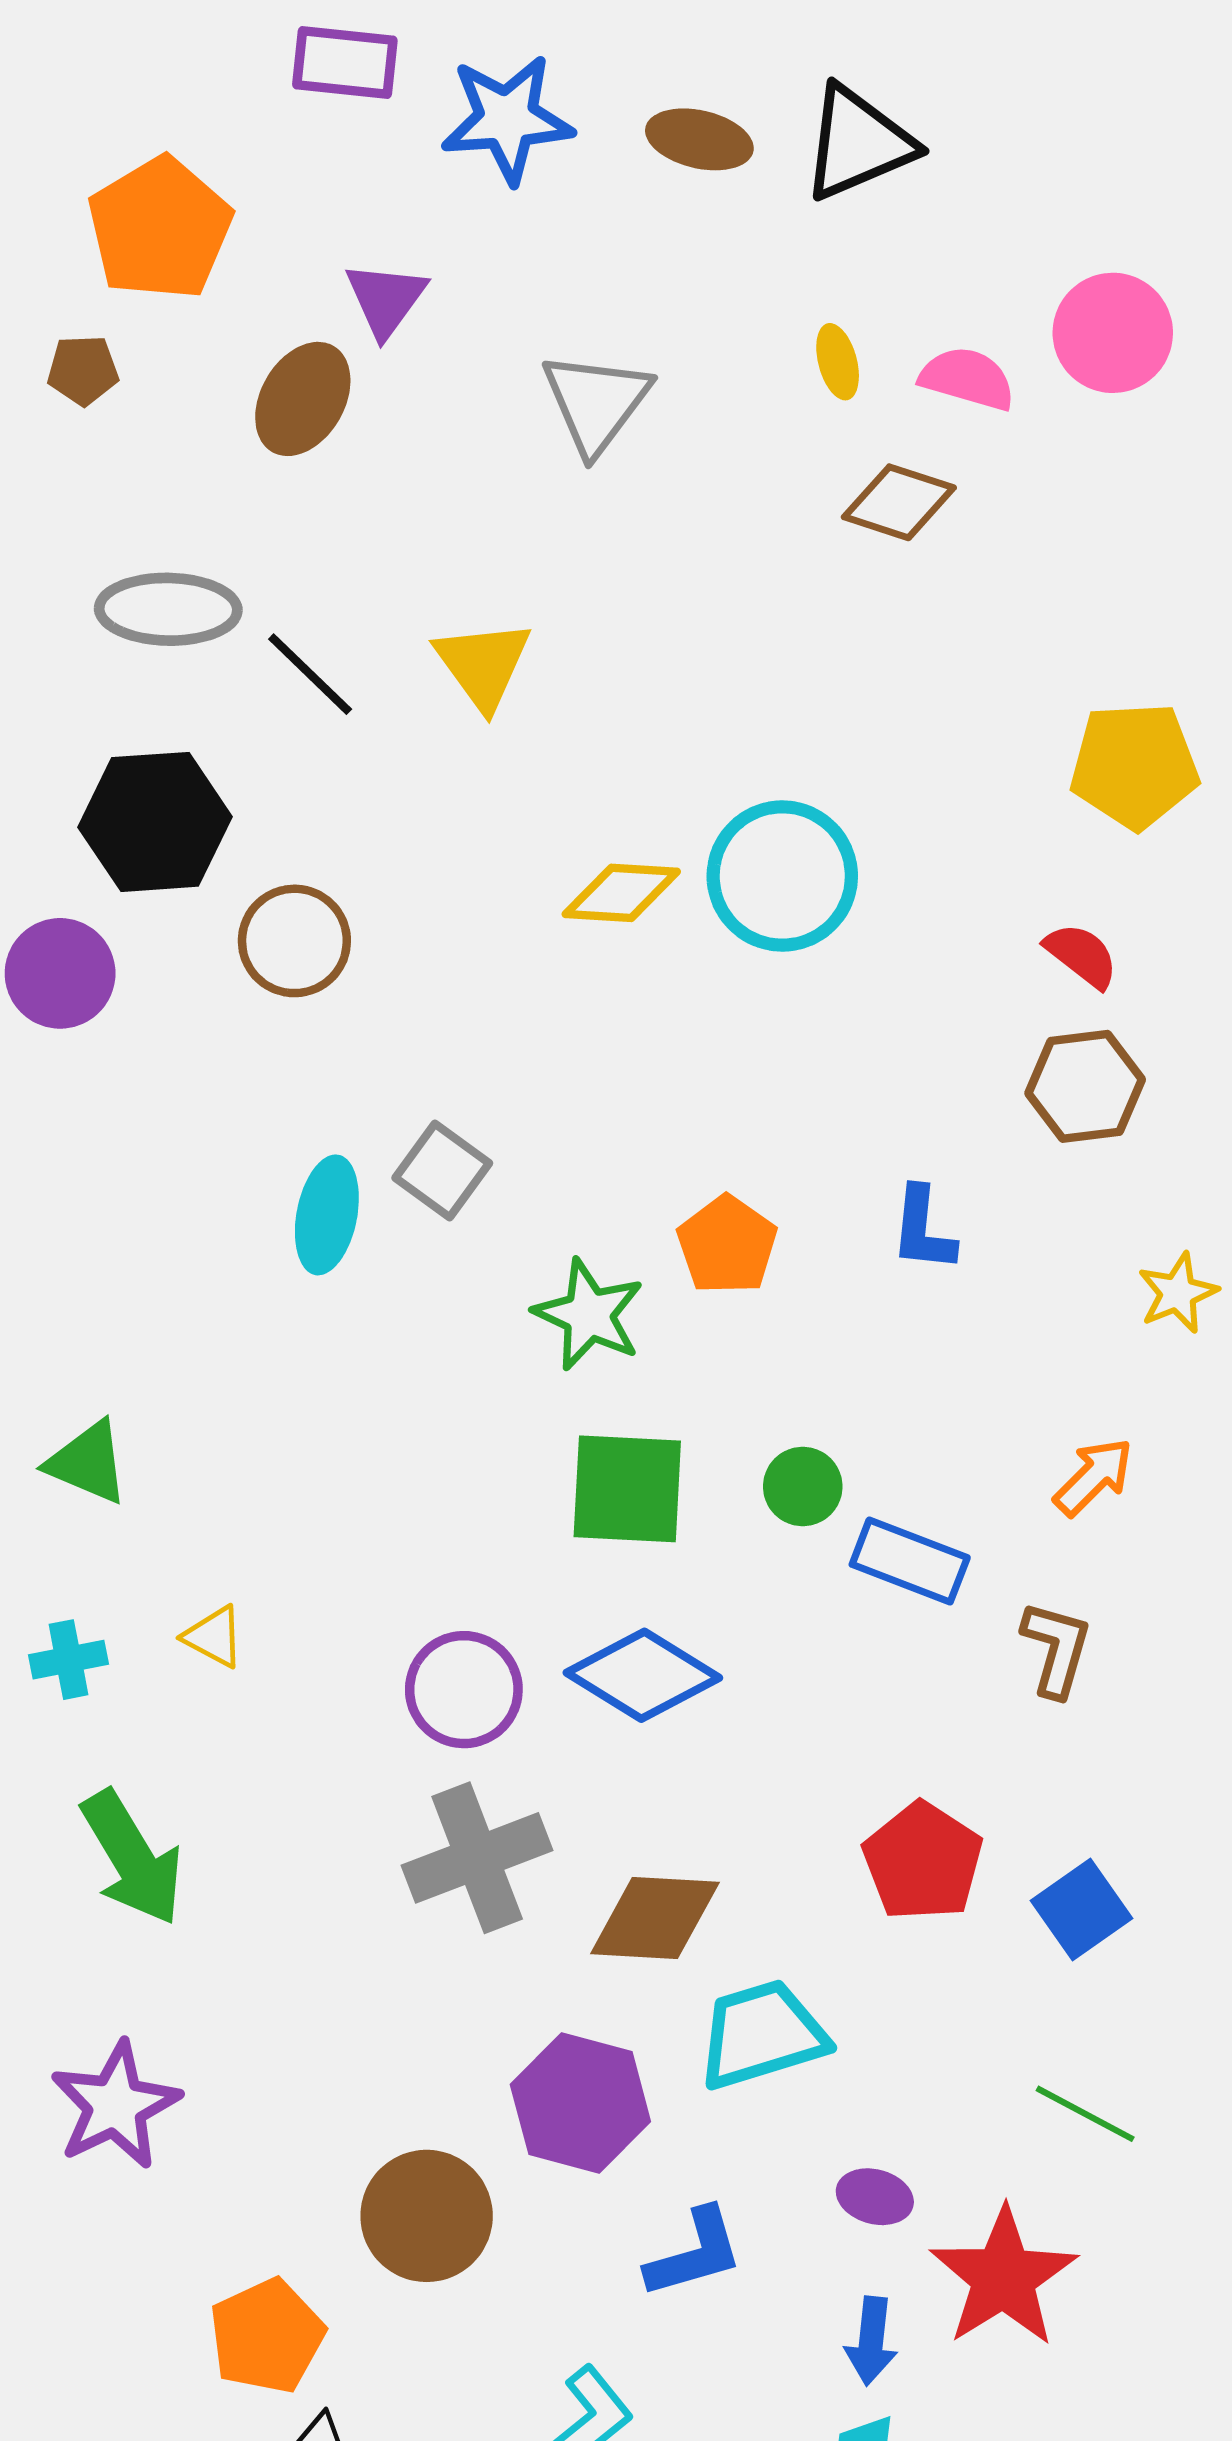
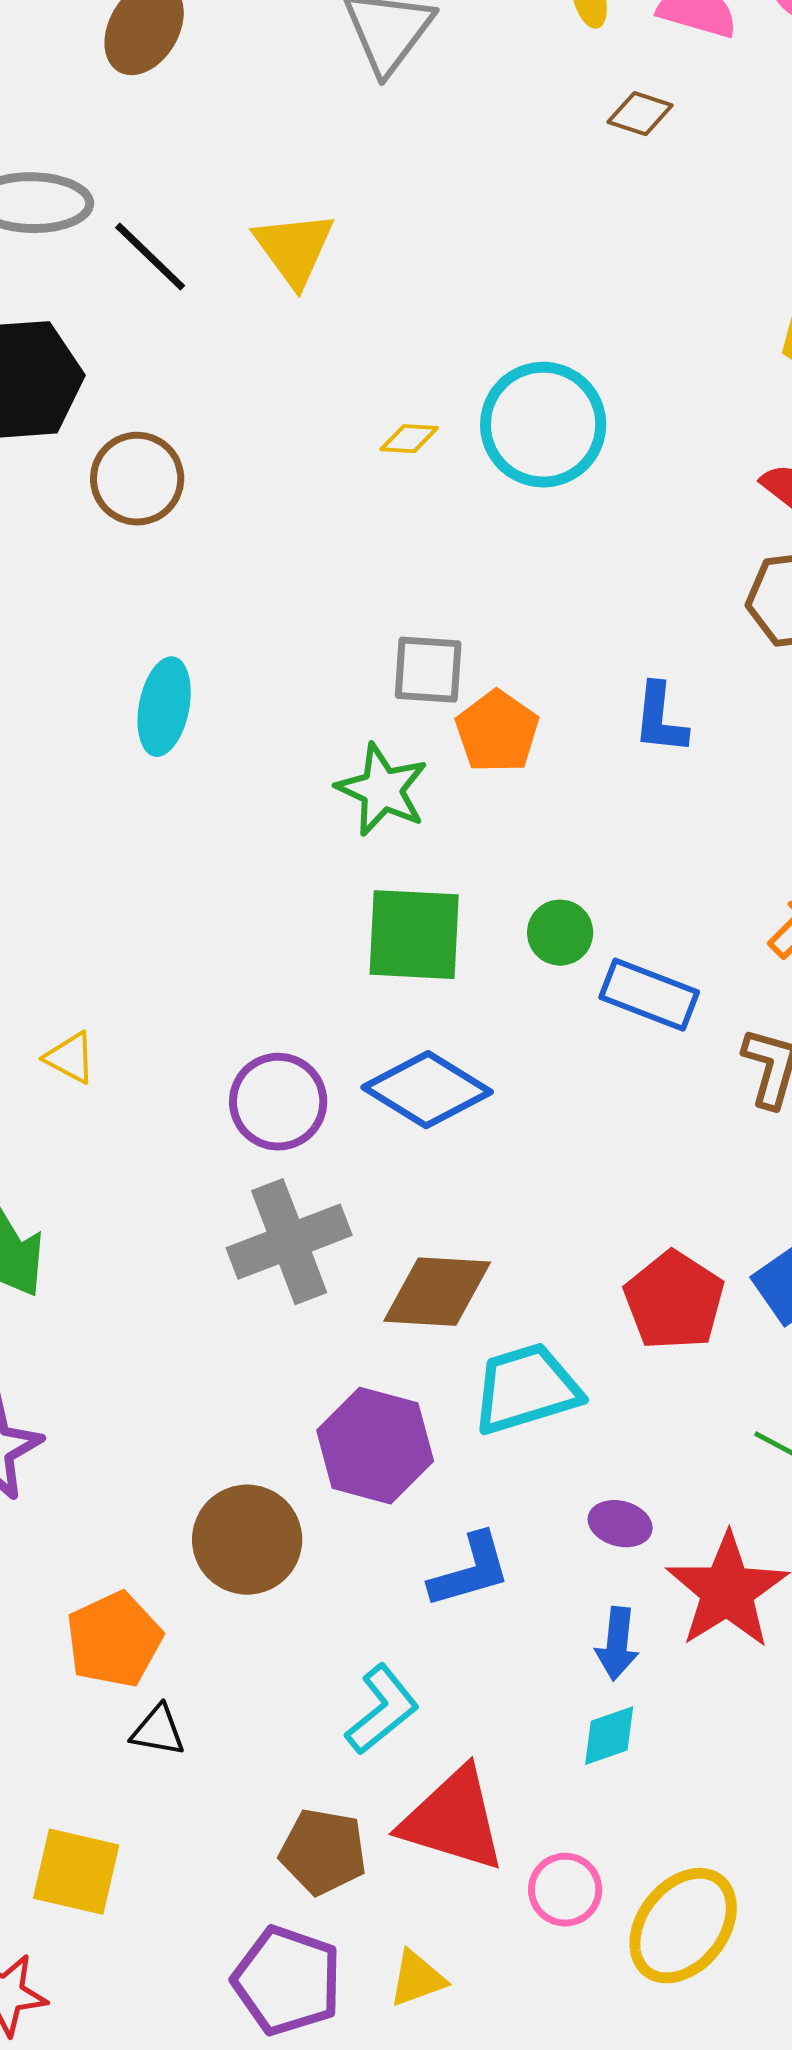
brown diamond: (899, 502) -> (640, 114), size x0.7
yellow diamond: (621, 893) -> (409, 439), size x0.6
gray square: (442, 1170) -> (428, 670), moved, turned -32
red pentagon: (923, 1861) -> (674, 1301), moved

